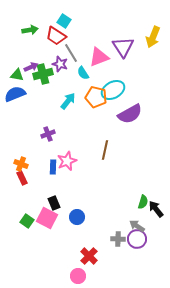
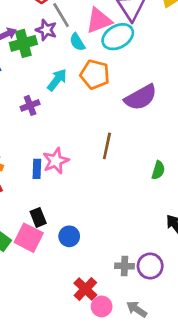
cyan ellipse: (113, 90) -> (118, 37), moved
purple cross: (48, 134) -> (30, 105), moved
green semicircle: (143, 202) -> (158, 170), moved
gray arrow: (137, 226) -> (137, 309), moved
pink circle: (78, 276) -> (102, 306), moved

